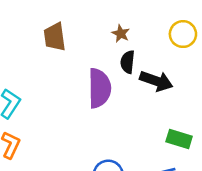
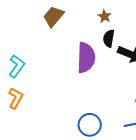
brown trapezoid: (55, 37) -> (53, 16), turned 45

